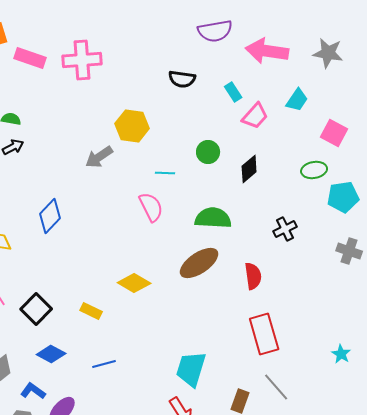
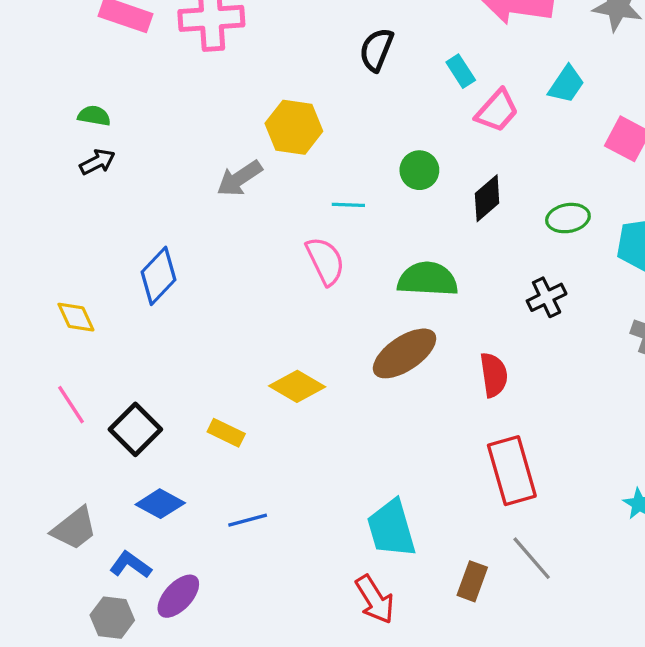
black semicircle: (182, 79) -> (376, 50), turned 104
green ellipse: (314, 170) -> (568, 218), moved
cyan trapezoid: (191, 369) -> (391, 528), turned -33

